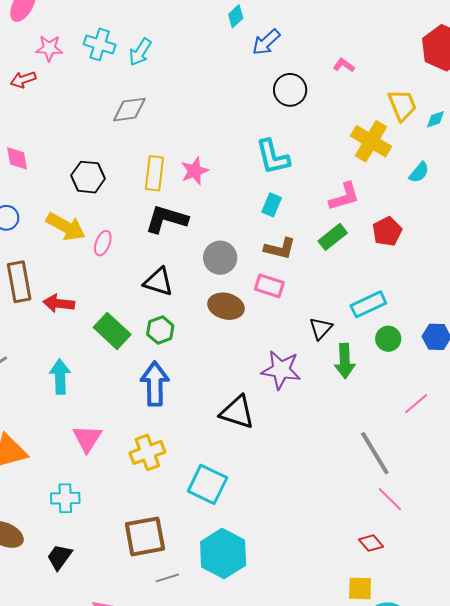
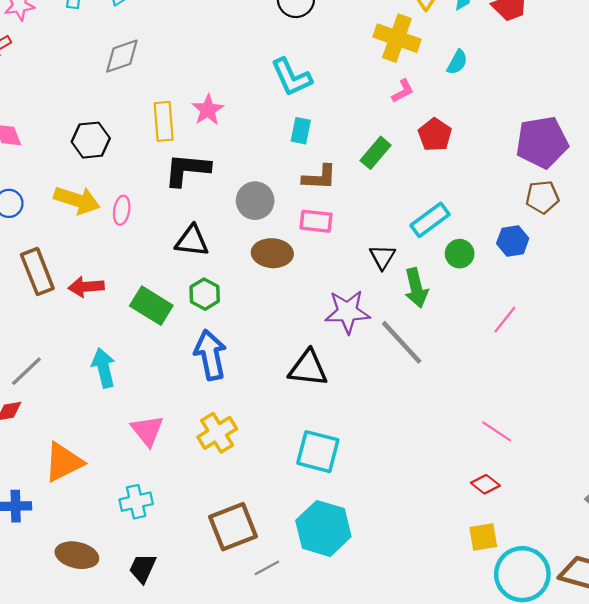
pink L-shape: (344, 197) -> (403, 91), moved, size x0.7
gray line: (375, 453) -> (402, 342), moved
cyan square: (207, 484) -> (318, 452), moved

